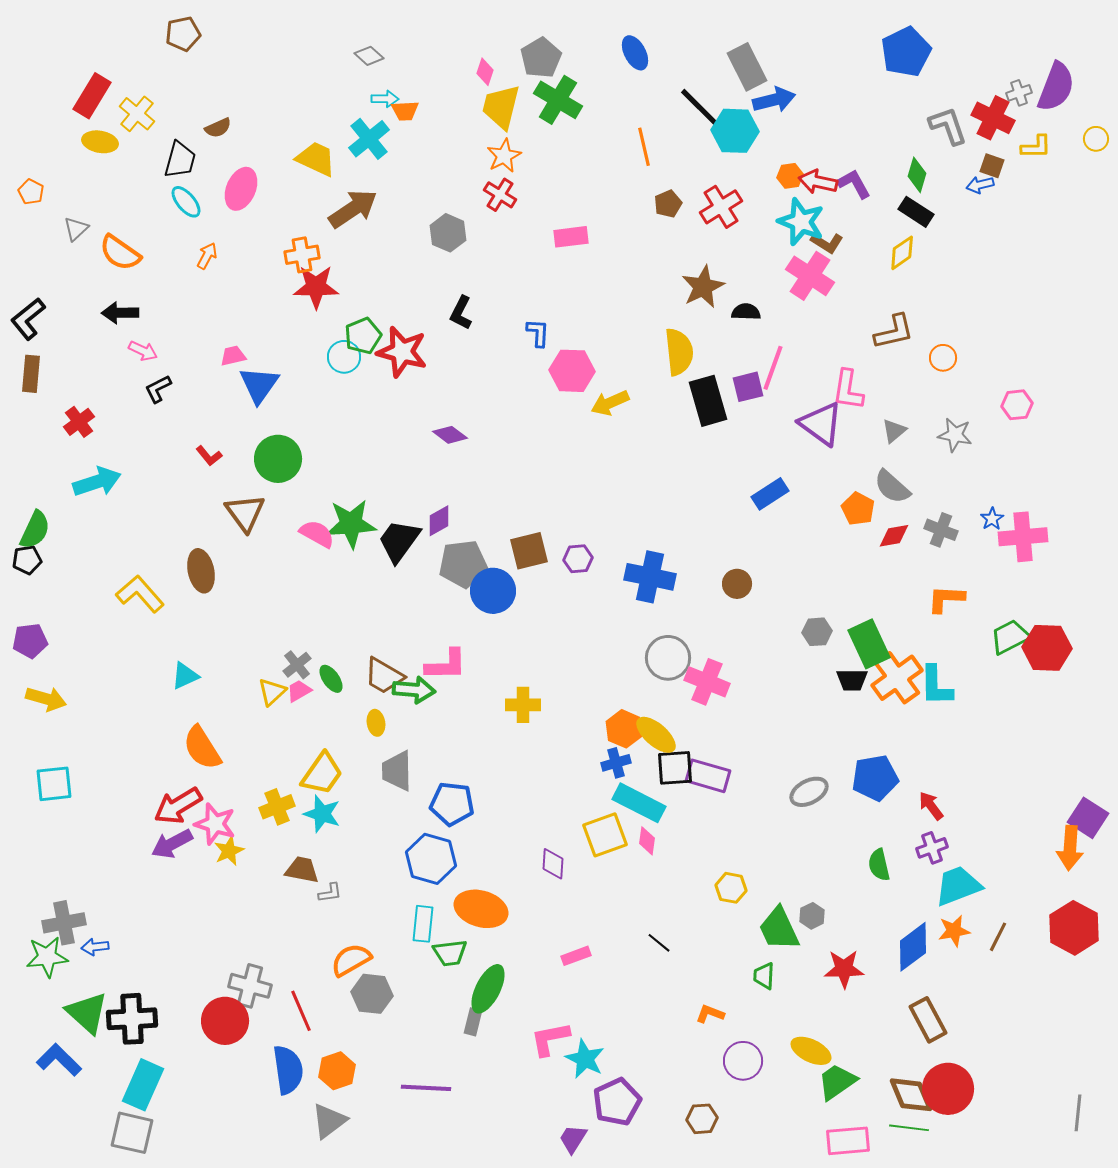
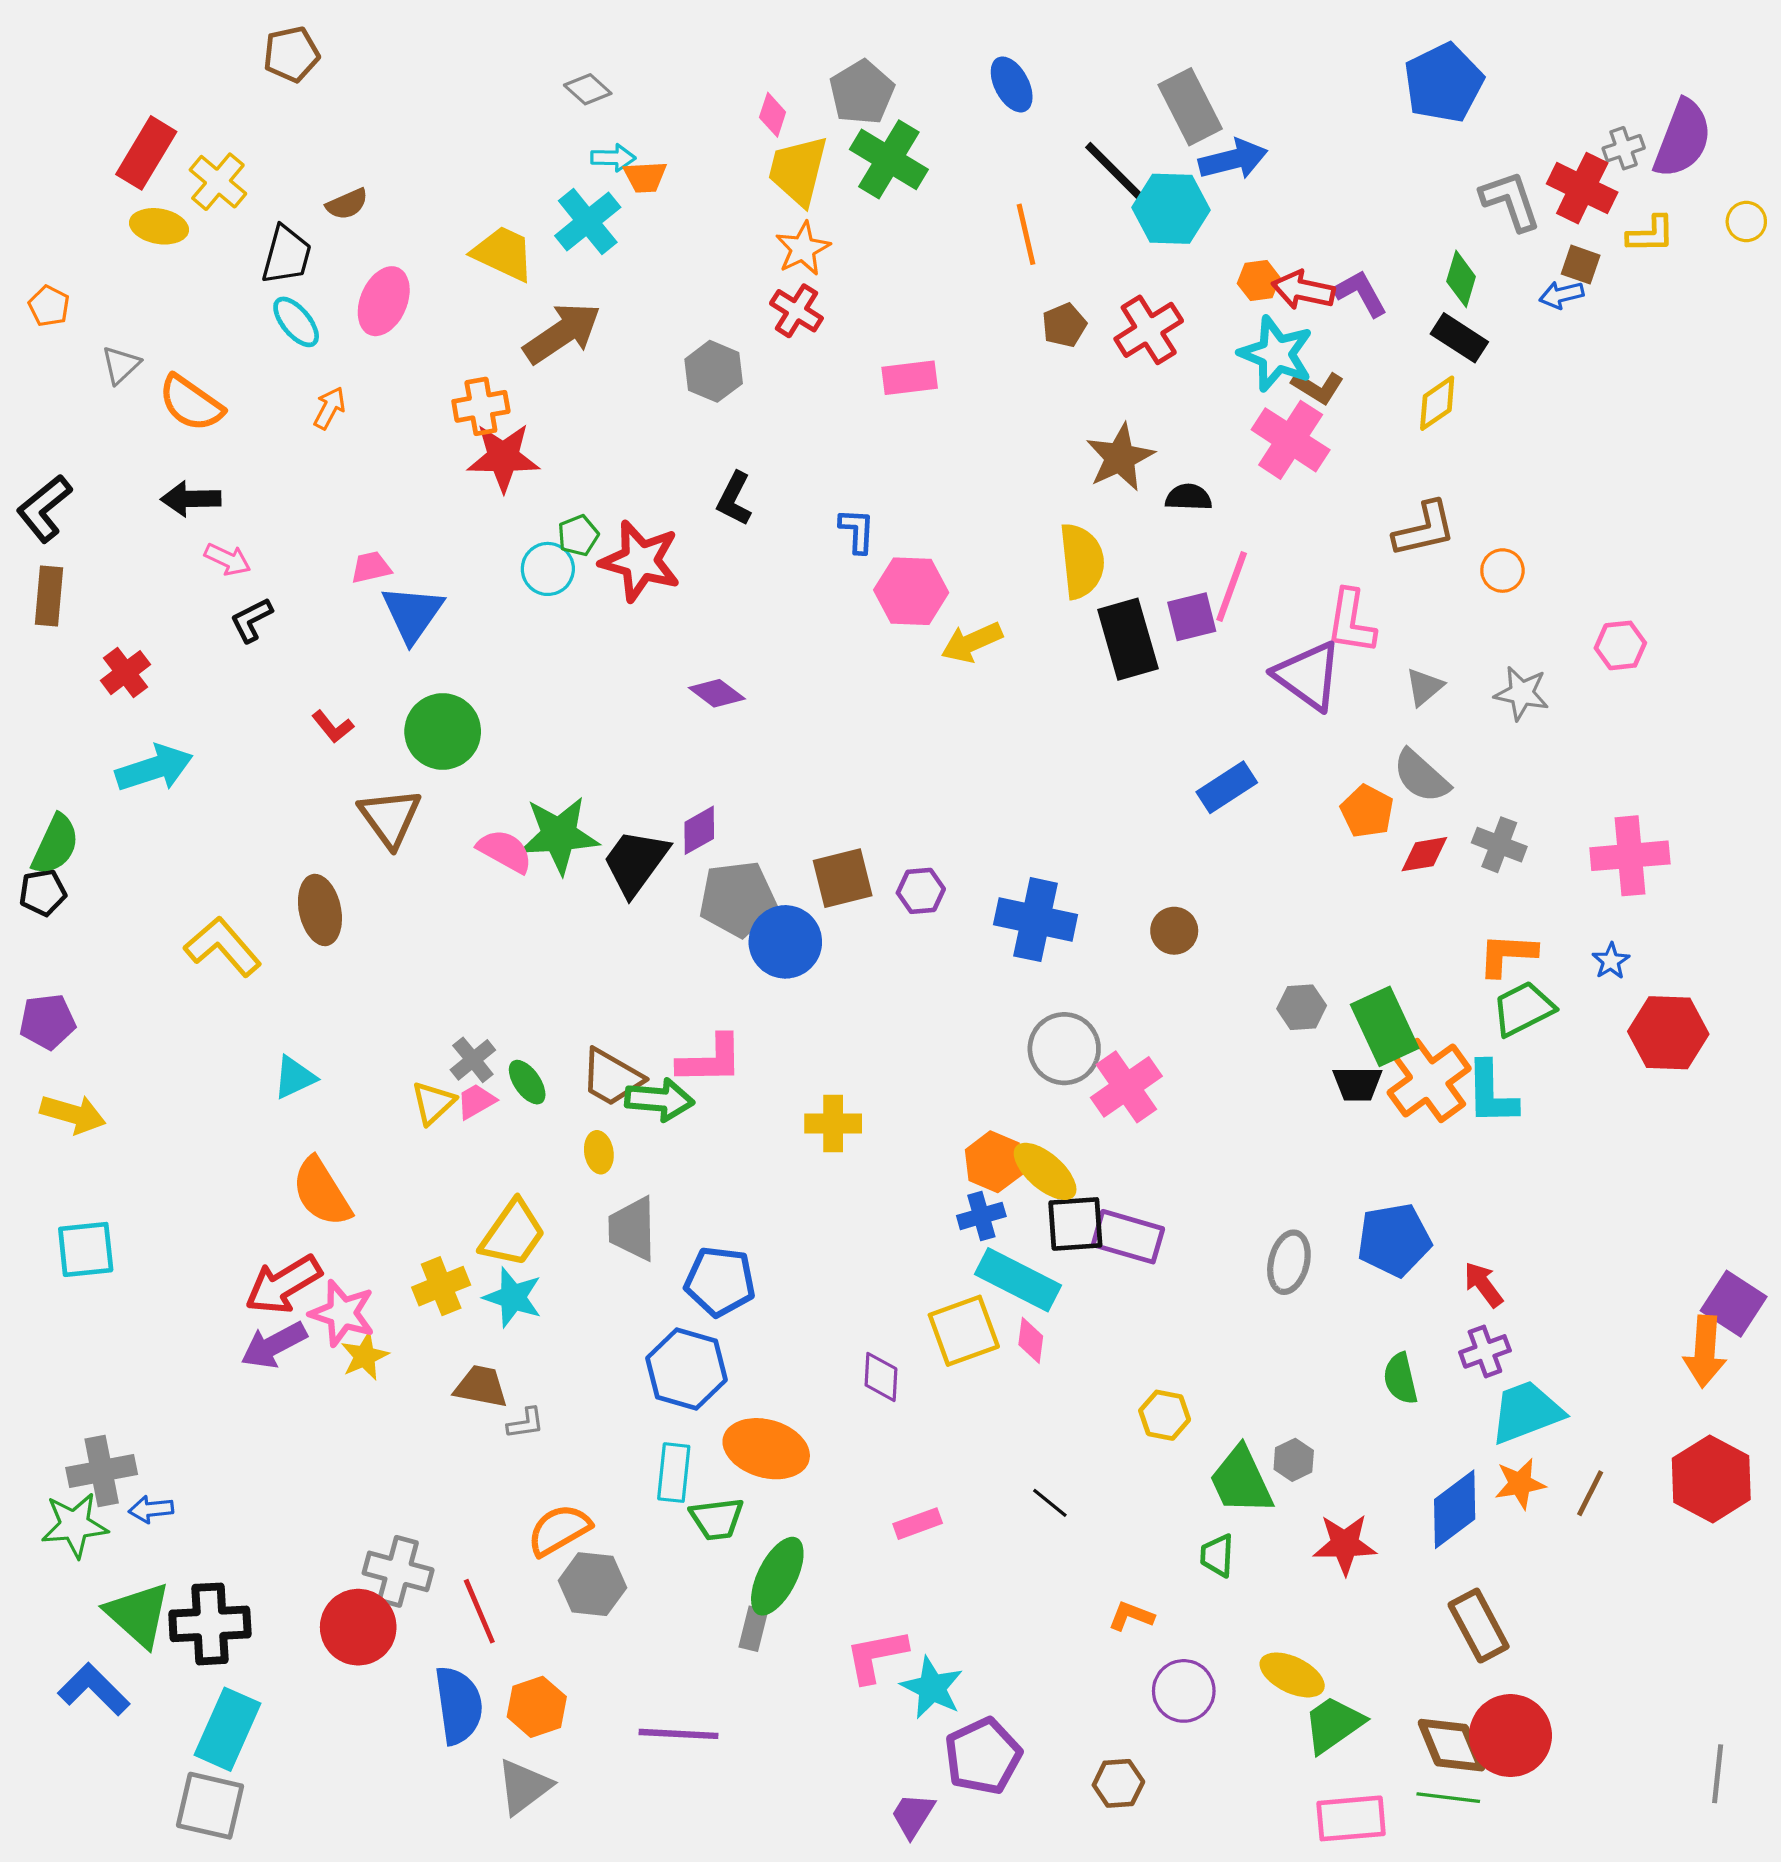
green pentagon: (363, 336) -> (578, 535), size x0.7
blue star: (992, 519) -> (1611, 961), moved
green trapezoid: (1010, 637) -> (1523, 1009), moved
pink cross: (707, 682) -> (1126, 1087), turned 33
gray ellipse: (809, 792) -> (1289, 1262), turned -48

